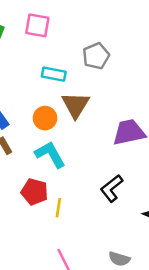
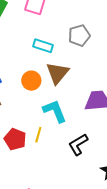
cyan L-shape: (50, 154) -> (55, 111), moved
yellow line: (58, 208) -> (38, 135), moved

